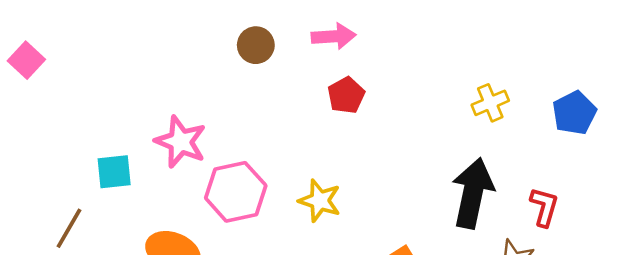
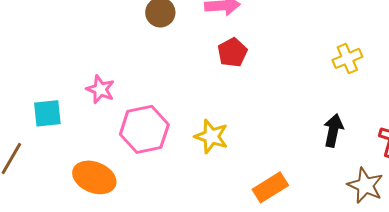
pink star: (181, 142) -> (100, 89), size x0.7
black arrow: (473, 193) -> (333, 130), size x0.6

